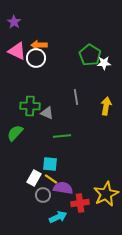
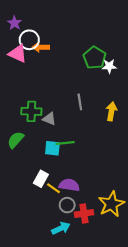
white circle: (36, 58) -> (29, 40), moved
cyan square: (50, 164) -> (52, 148), moved
white rectangle: (34, 178) -> (41, 179), moved
purple semicircle: (63, 188) -> (69, 185), moved
gray circle: (43, 195) -> (67, 205), moved

